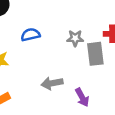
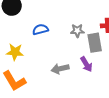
purple arrow: (82, 97) -> (86, 64), moved

